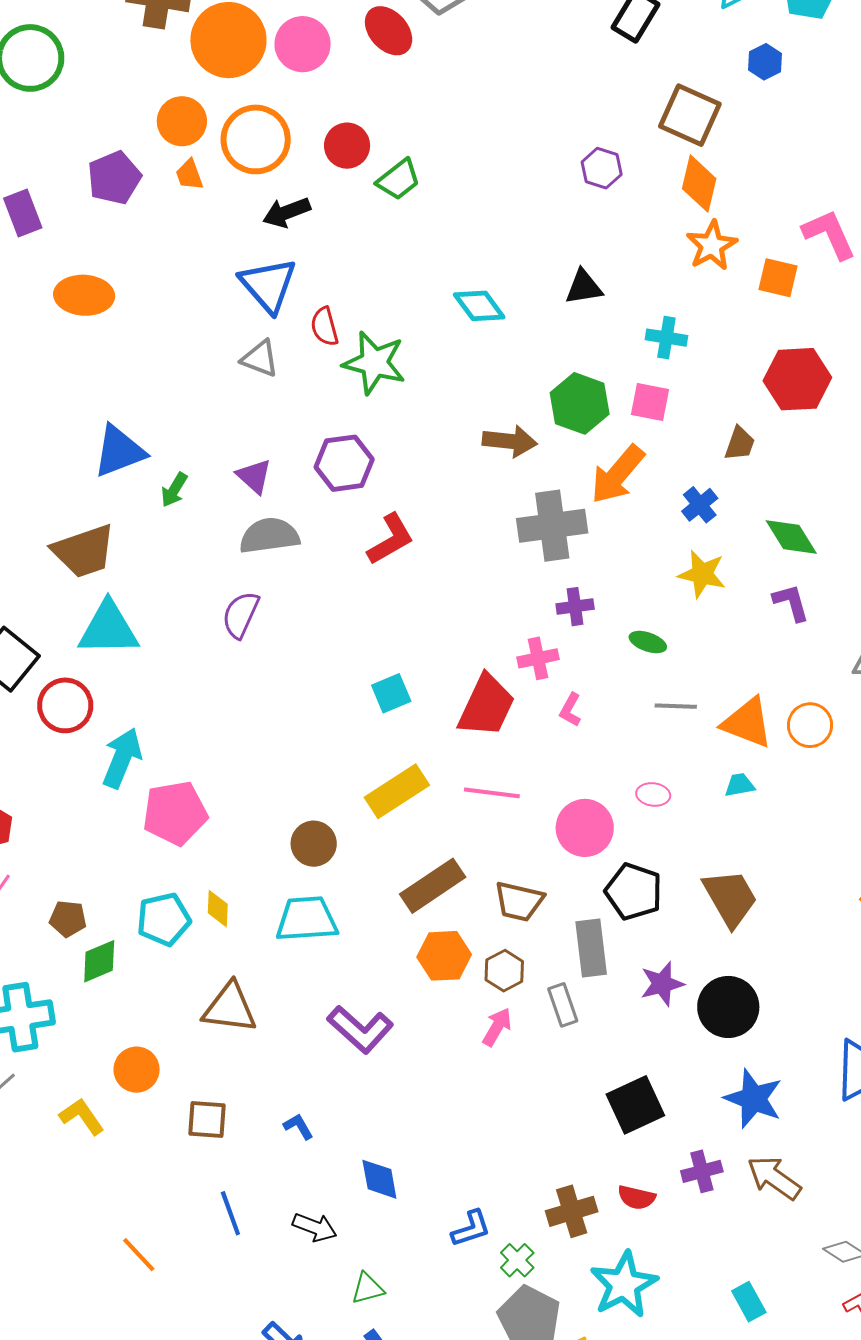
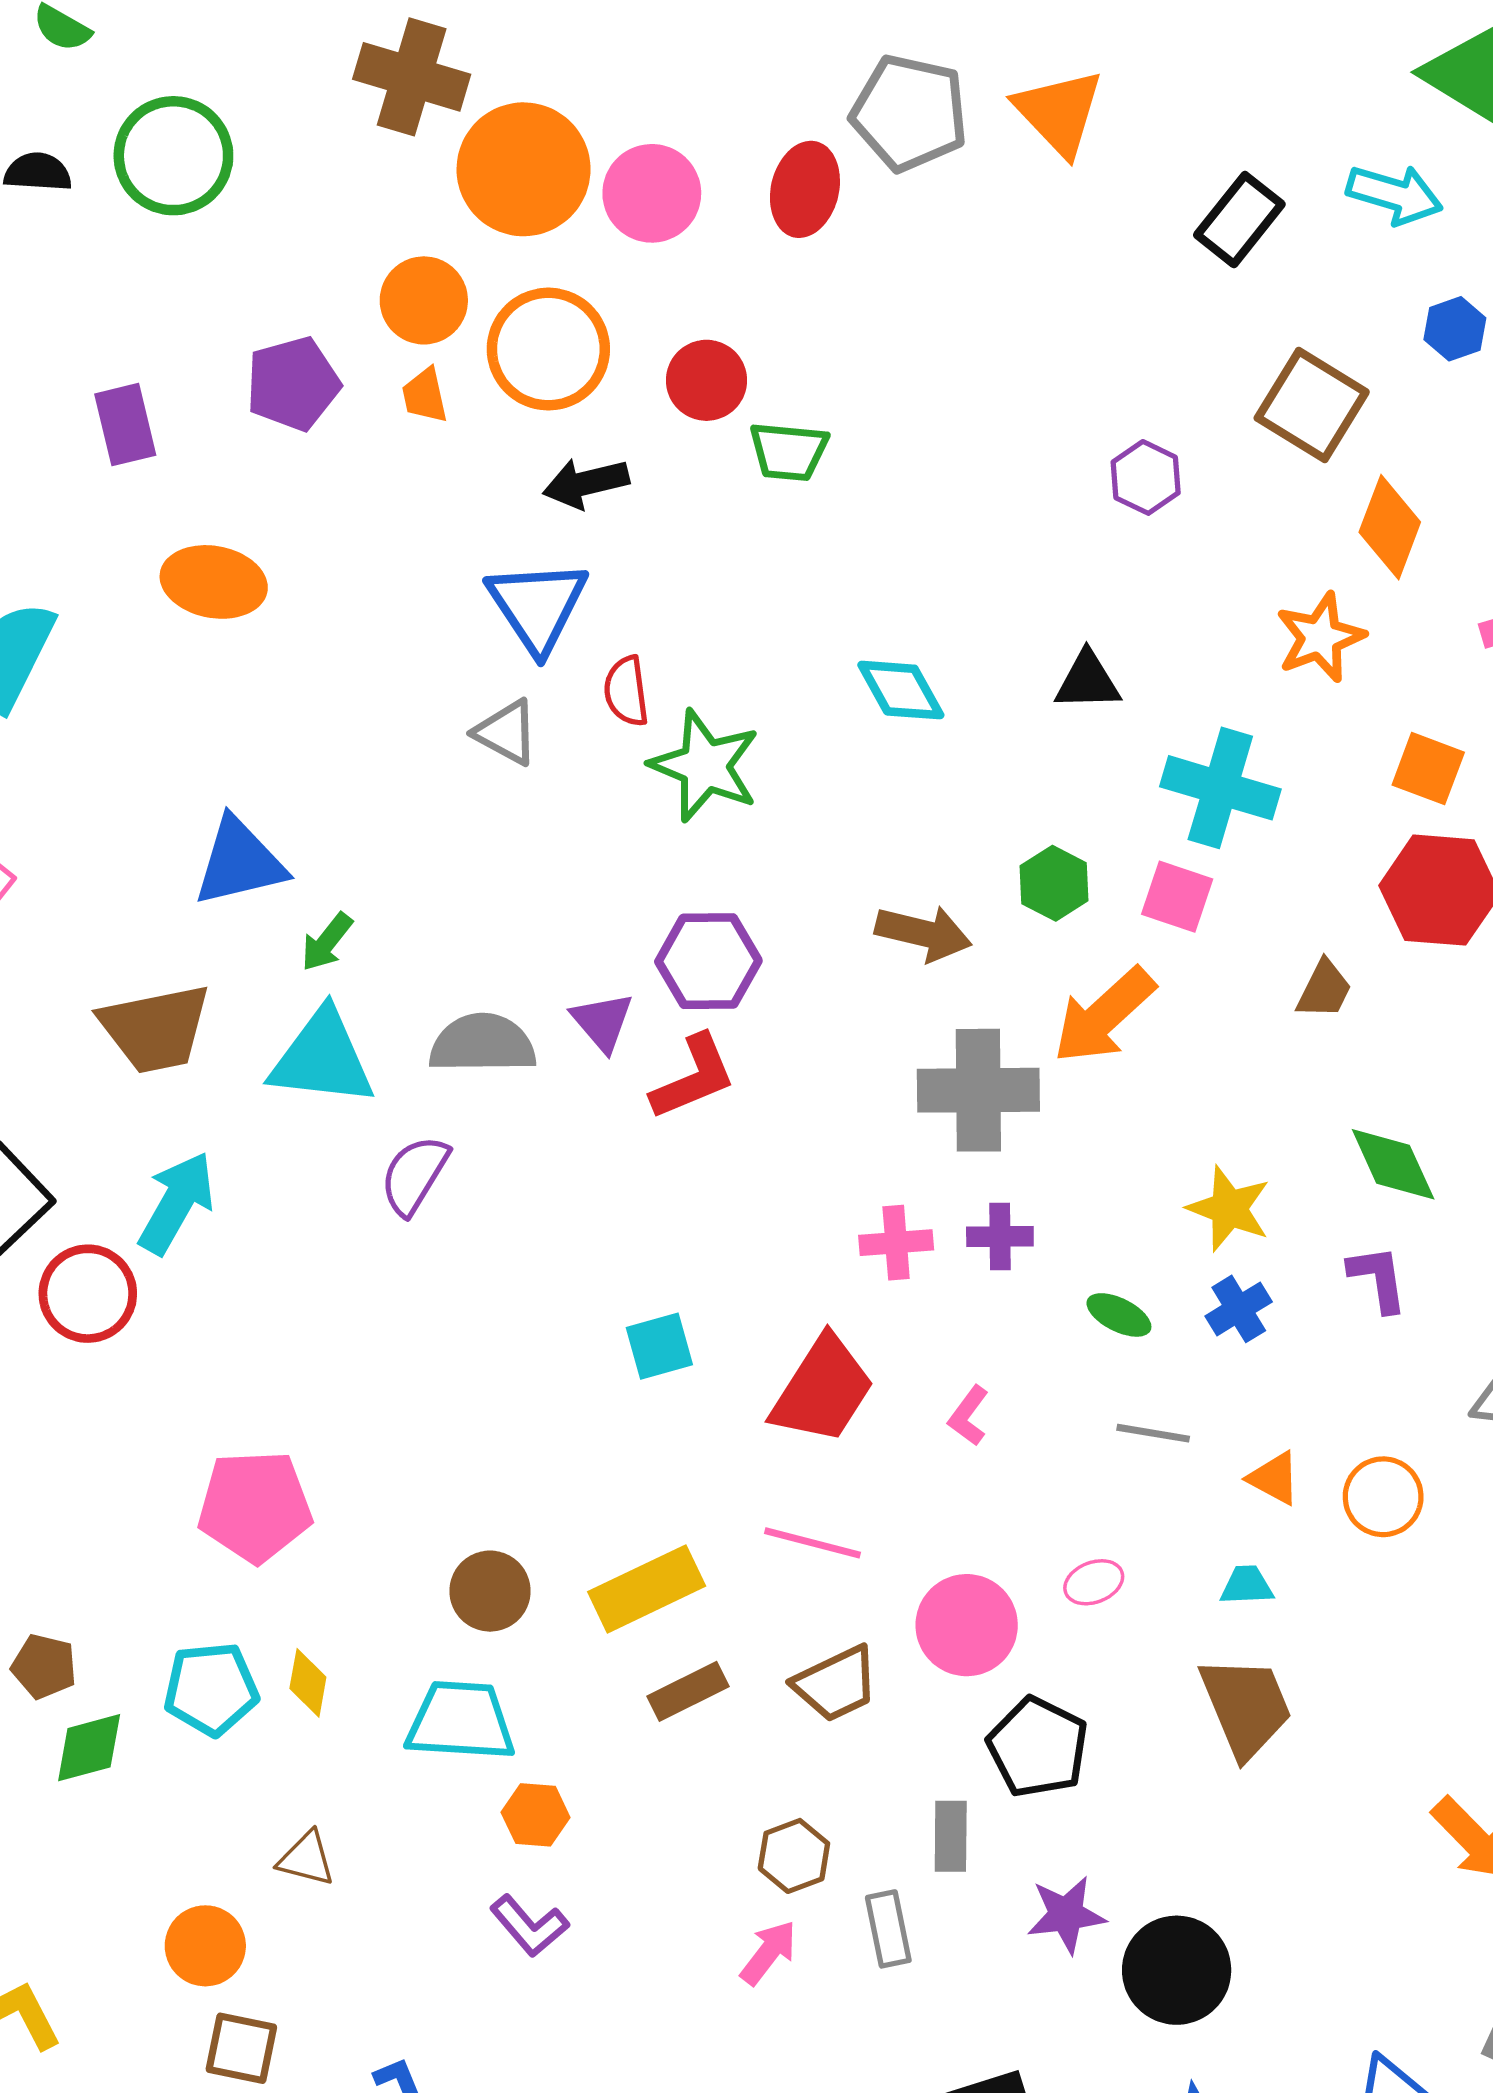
red ellipse: (389, 31) -> (805, 189), turned 48
green trapezoid: (398, 180) -> (789, 451), turned 36
orange diamond: (699, 184) -> (1390, 527), moved
orange square: (778, 278) -> (1428, 769), moved
cyan cross: (666, 338) -> (1220, 788), size x1.6
green hexagon: (580, 403) -> (1054, 883), size x0.7
purple hexagon: (344, 463) -> (708, 961), moved
purple triangle: (254, 476) -> (602, 1022), moved
blue cross: (700, 505) -> (1239, 1309), moved
cyan triangle: (108, 629) -> (322, 1058), moved
pink cross: (538, 658) -> (896, 1243), moved
orange triangle: (747, 723) -> (1274, 1478), size x0.6
cyan arrow: (122, 758) -> (177, 1203), moved
yellow rectangle: (397, 791) -> (647, 1589), moved
pink ellipse: (653, 794) -> (1094, 1582), turned -36
brown rectangle: (433, 886) -> (688, 1691), size x0.7
brown trapezoid: (730, 898) -> (1246, 1707), moved
brown trapezoid: (519, 901) -> (836, 1684), moved, turned -46
gray rectangle: (591, 948) -> (951, 1836), size x0.7
orange hexagon: (444, 956) -> (536, 1815), moved, size x0.7
brown triangle: (230, 1008) -> (306, 1859), size x0.6
purple L-shape: (360, 1029) -> (529, 1926), size x0.7
orange circle: (137, 1070) -> (205, 1946), moved

